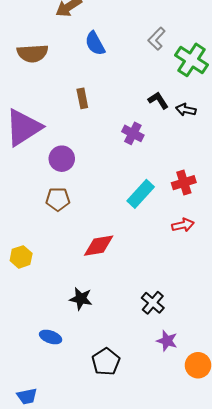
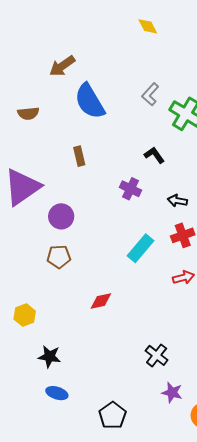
blue semicircle: (95, 43) -> (90, 101), size x1.5
brown semicircle: (33, 53) -> (28, 113), size x0.7
black arrow: (186, 110) -> (177, 201), moved
red diamond: (99, 246) -> (101, 301), size x0.7
black star: (81, 299) -> (49, 357), moved

